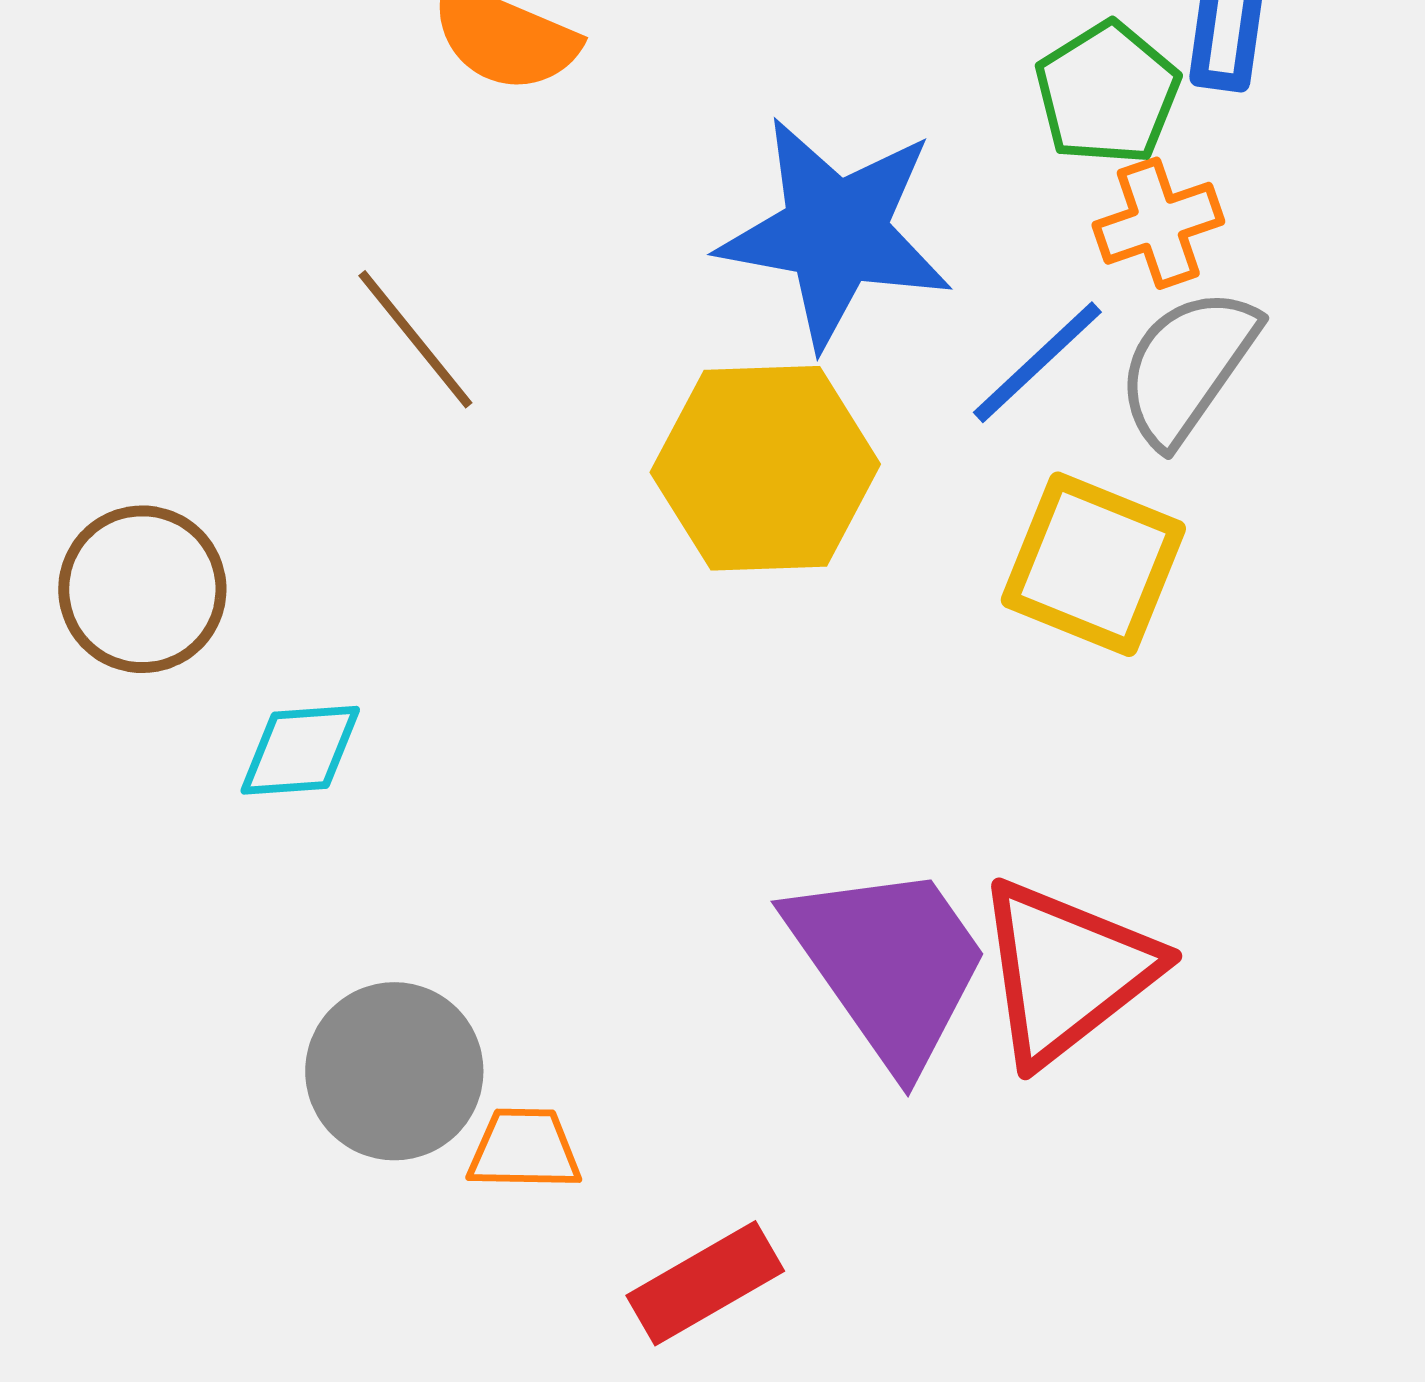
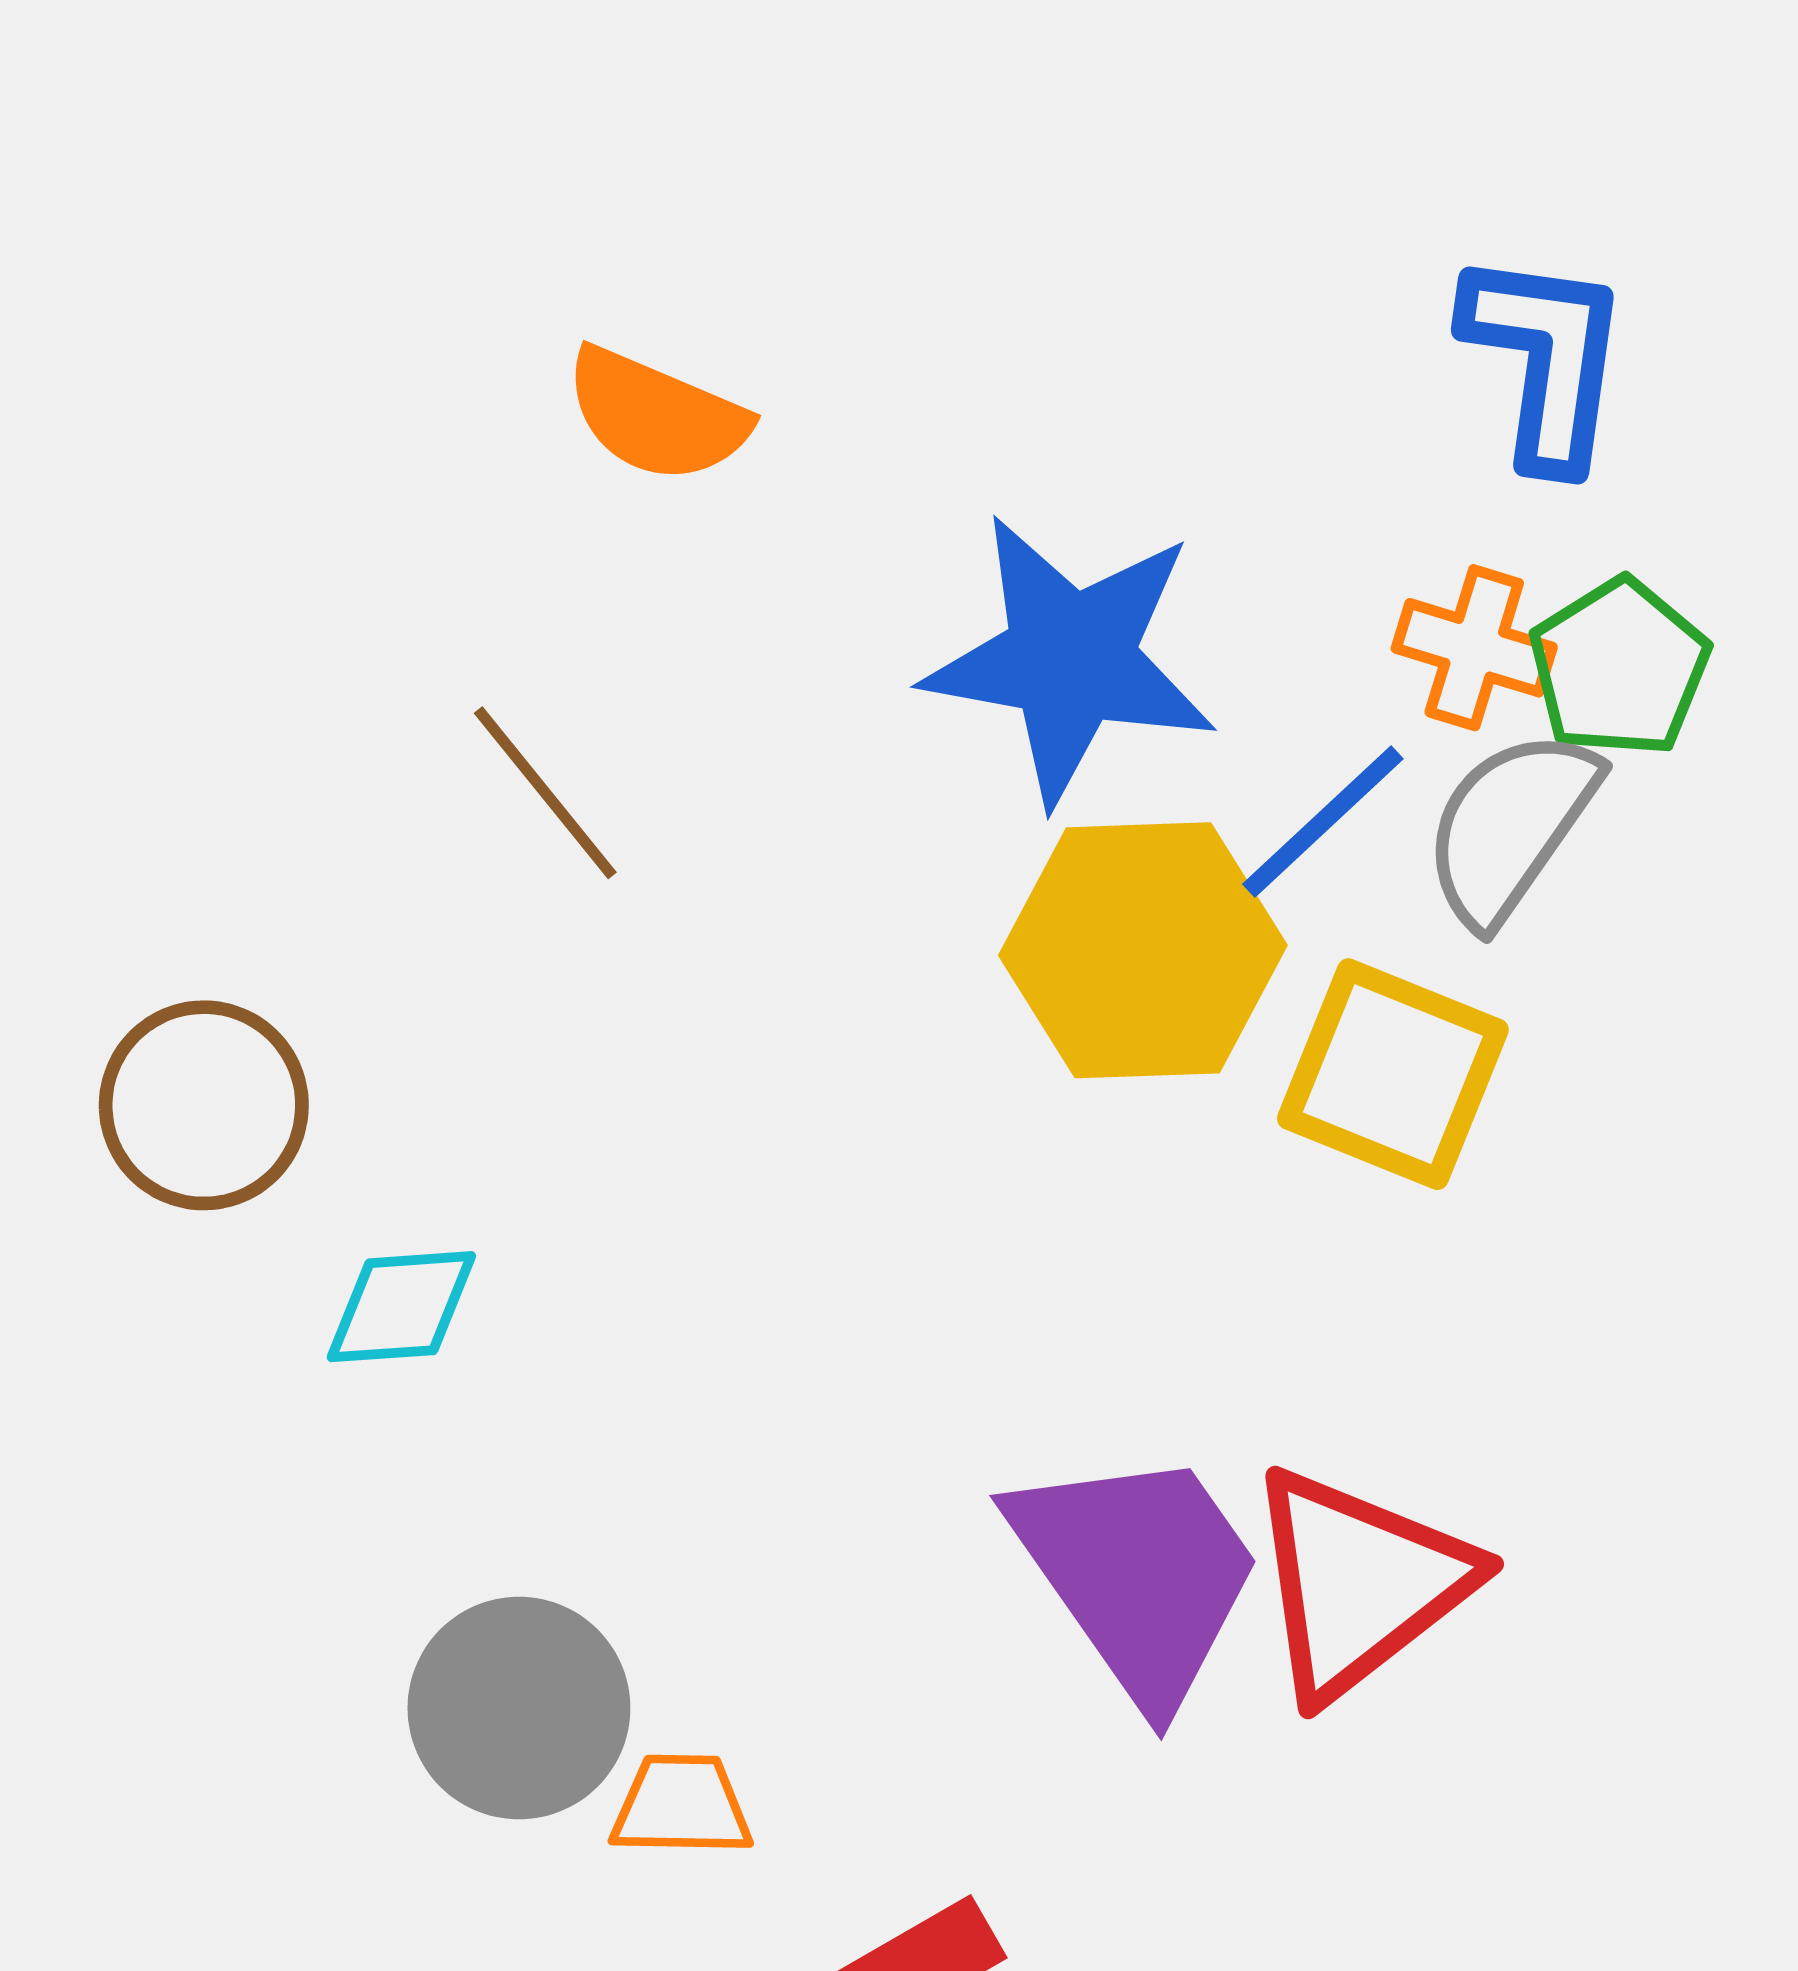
green pentagon: (1107, 93) -> (1619, 668), moved
orange cross: (1158, 223) -> (1474, 648), turned 36
yellow hexagon: (765, 468) -> (1143, 950), moved

